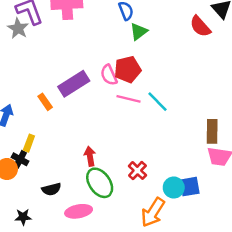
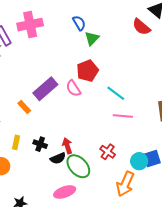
pink semicircle: (109, 75) -> (73, 88), moved
pink line: (128, 99) -> (123, 116), moved
black cross: (20, 159) -> (40, 144), moved
black semicircle: (51, 189) -> (58, 158), moved

